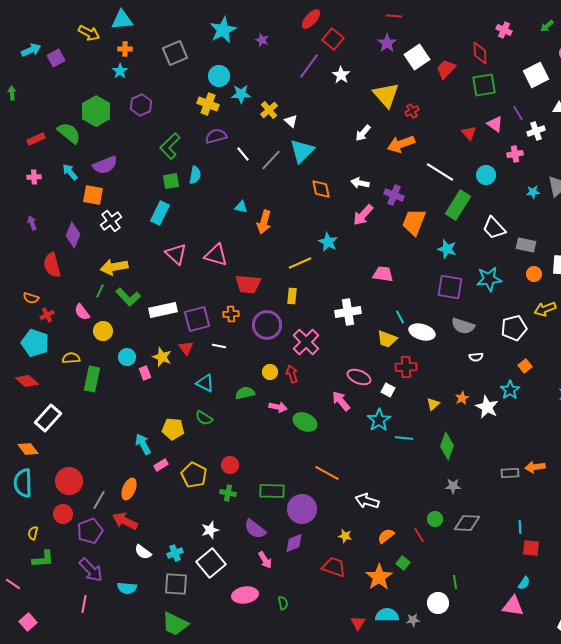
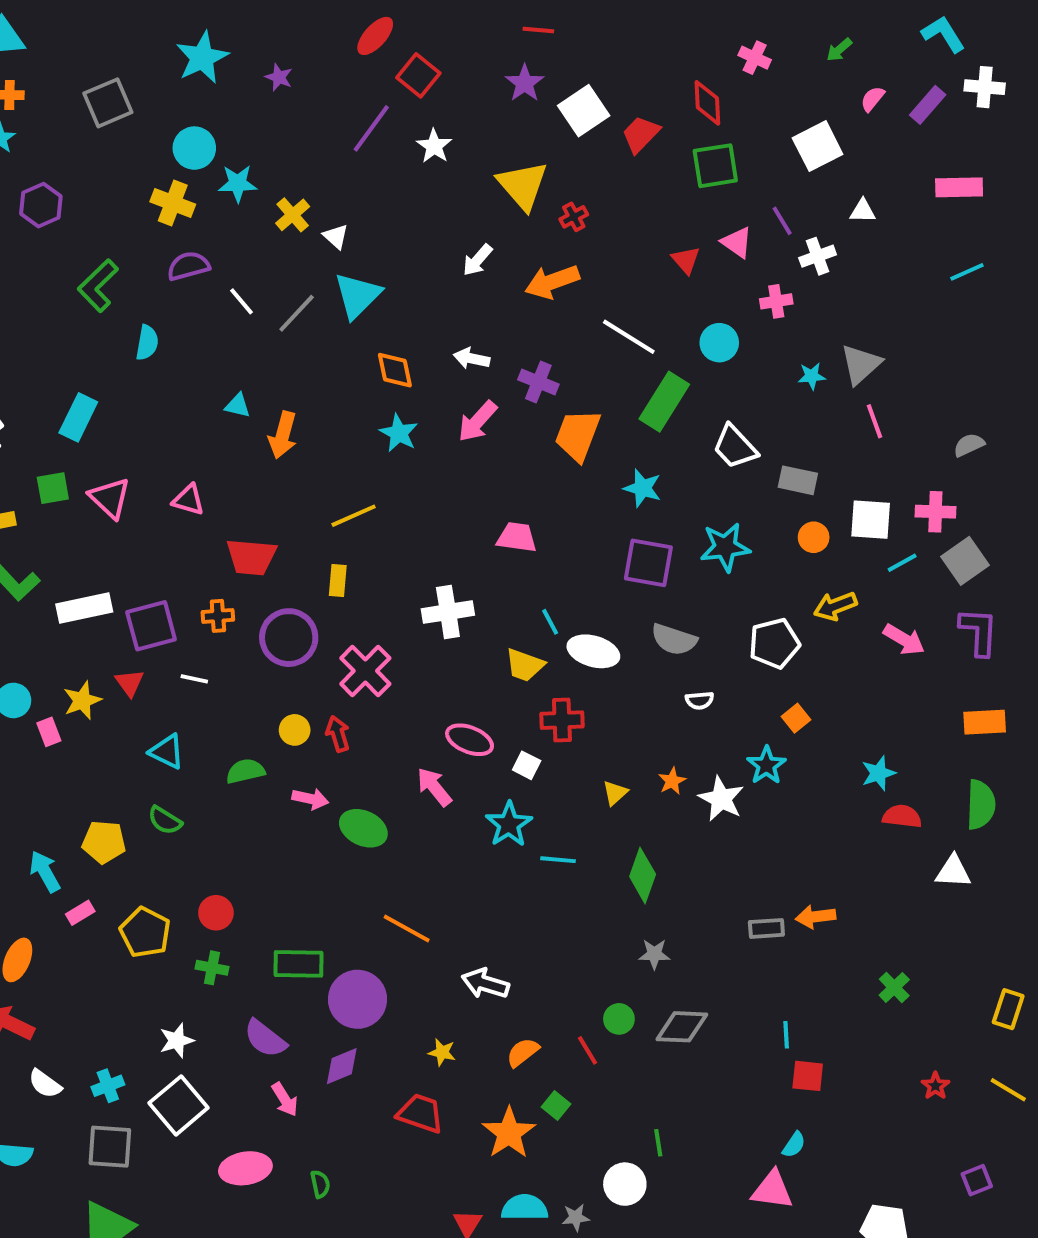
green square: (171, 181) -> (53, 488), moved
cyan star: (328, 242) -> (399, 433), moved
pink triangle: (216, 255) -> (188, 500), size x0.7
yellow star: (162, 357) -> (82, 700), turned 30

